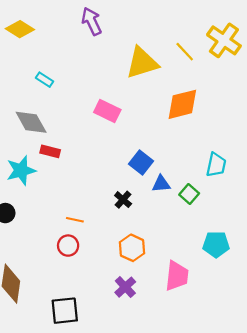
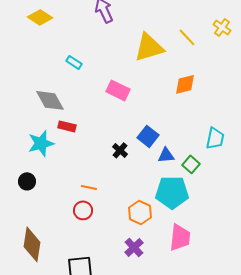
yellow cross: (224, 40) -> (222, 27), size x0.6
cyan rectangle: (45, 80) -> (74, 62), moved
orange diamond: (182, 104) -> (185, 84), size x0.7
black cross: (123, 200) -> (120, 150), moved
cyan pentagon: (216, 244) -> (172, 192), moved, size x1.4

